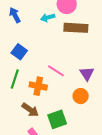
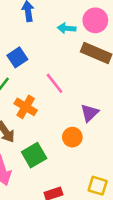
pink line: (56, 71) -> (54, 83), moved
green square: (57, 119) -> (34, 155), turned -30

